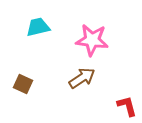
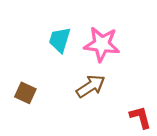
cyan trapezoid: (38, 27) -> (60, 40), moved, turned -60

